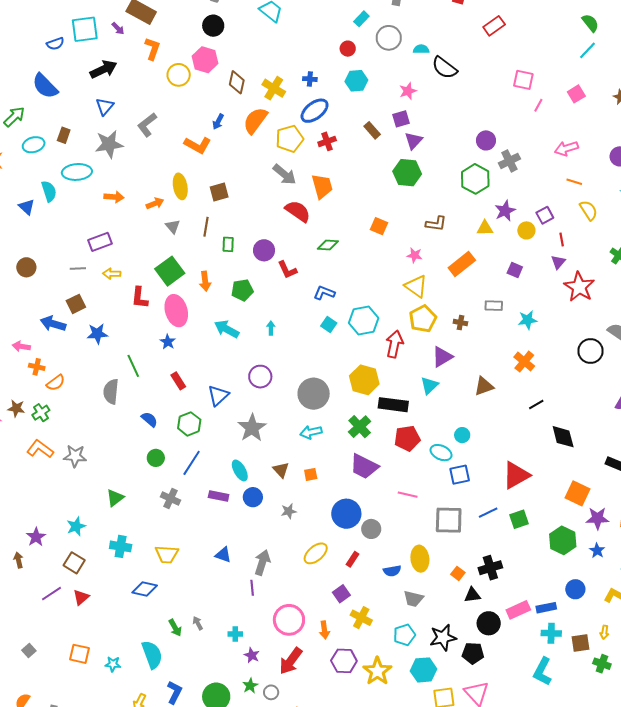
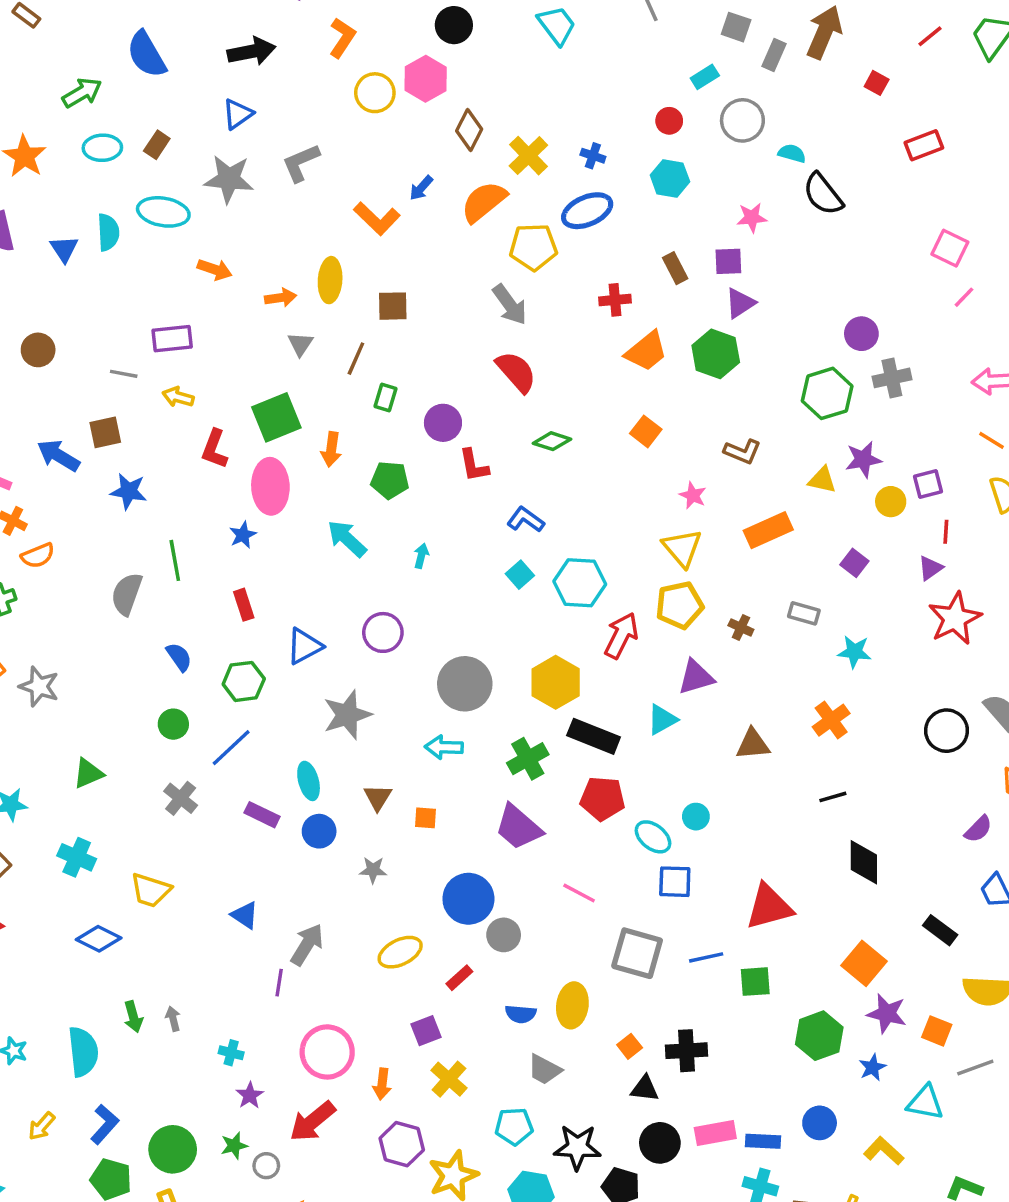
red cross: (327, 141) -> (615, 300), moved
orange trapezoid: (322, 186) -> (646, 351), moved, turned 52

